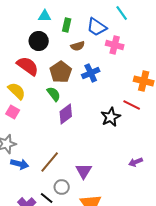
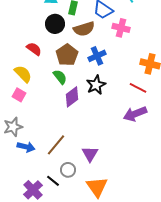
black circle: (39, 41) -> (55, 24), moved
brown semicircle: (78, 46) -> (84, 29), size x1.5
red semicircle: (28, 66) -> (34, 49), size x0.7
black star: (111, 117) -> (96, 85), moved
purple arrow: (136, 162) -> (135, 114), moved, size x1.6

